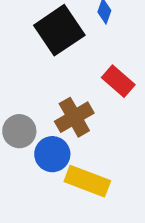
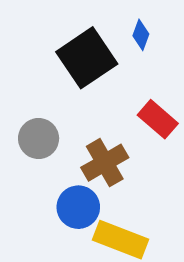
gray circle: (19, 131) -> (39, 138), moved

